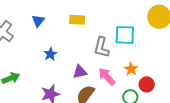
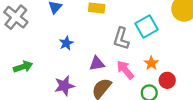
cyan square: (125, 35) -> (147, 26), turned -35

